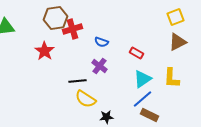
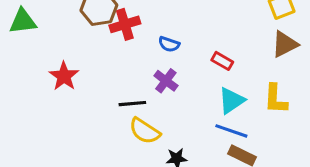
red star: (44, 51) -> (64, 76), moved
blue line: (142, 99) -> (231, 131), turned 60

